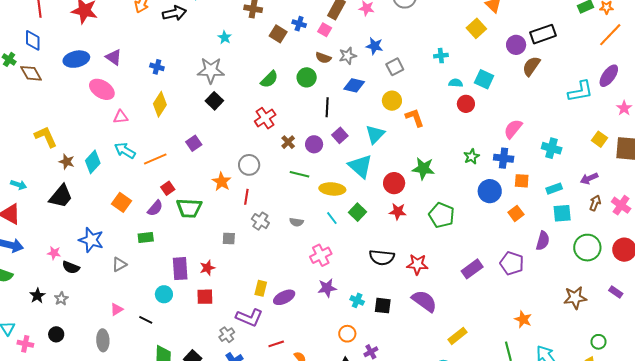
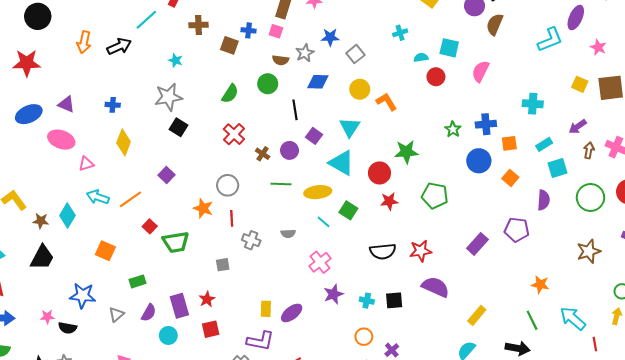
pink semicircle: (513, 129) -> (480, 71), moved
purple semicircle: (155, 208) -> (149, 313), moved

